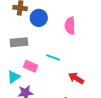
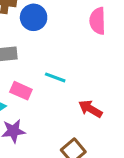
pink semicircle: (70, 26) -> (98, 21), moved

